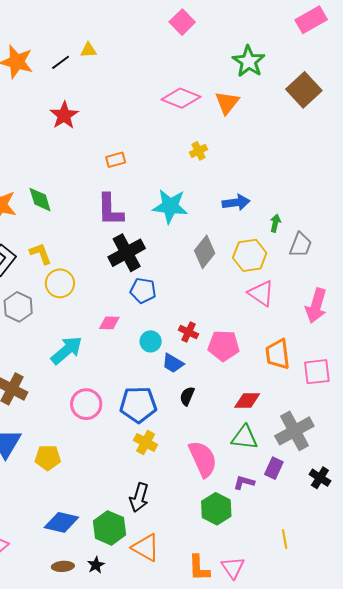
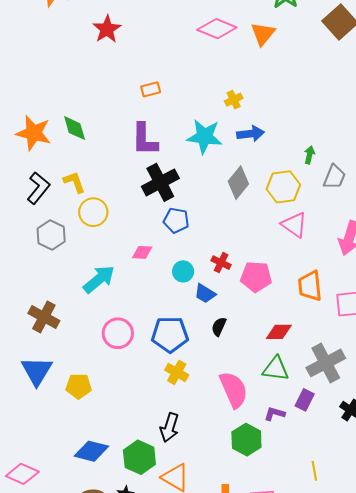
red star: (64, 115) -> (107, 29), moved
yellow cross: (199, 151) -> (234, 100), moved
blue arrow: (236, 203) -> (251, 134), moved

